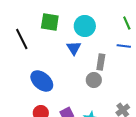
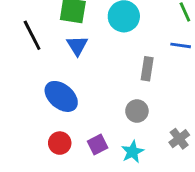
blue triangle: (74, 48) -> (77, 45), moved
gray circle: (94, 80) -> (137, 111), moved

